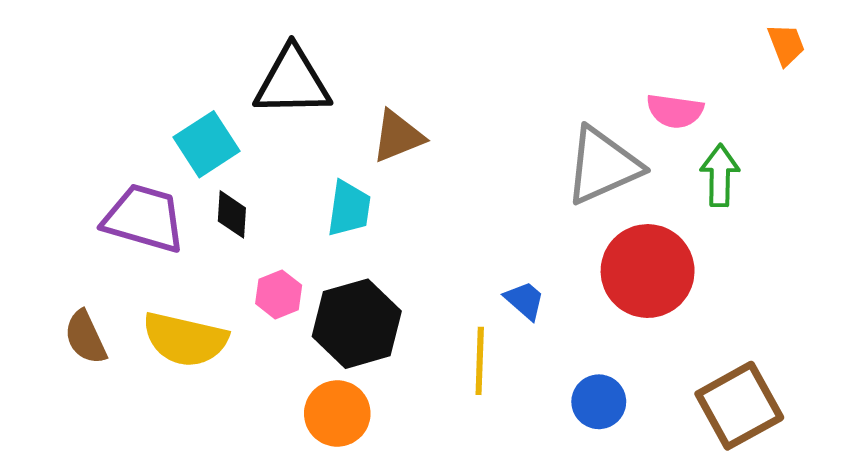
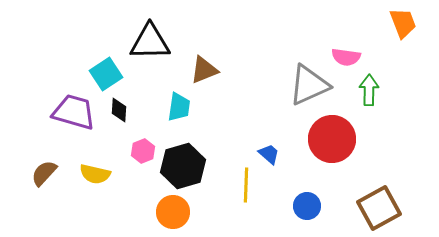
orange trapezoid: (786, 45) -> (403, 23), size x1.4
brown semicircle: (85, 337) -> (44, 173), turned 68
yellow semicircle: (185, 339) -> (95, 174), size x0.7

